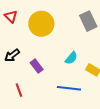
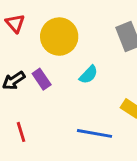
cyan semicircle: (71, 58) -> (89, 75), moved
purple rectangle: (37, 66) -> (42, 79), moved

